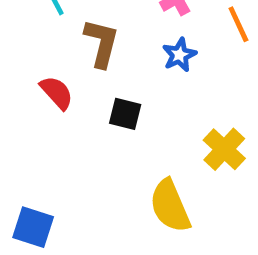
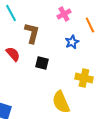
blue star: (179, 55) -> (72, 42), moved
yellow cross: (224, 149) -> (84, 78), turned -30

